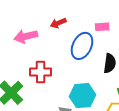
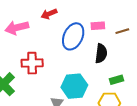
pink rectangle: (102, 27) -> (98, 26), moved

